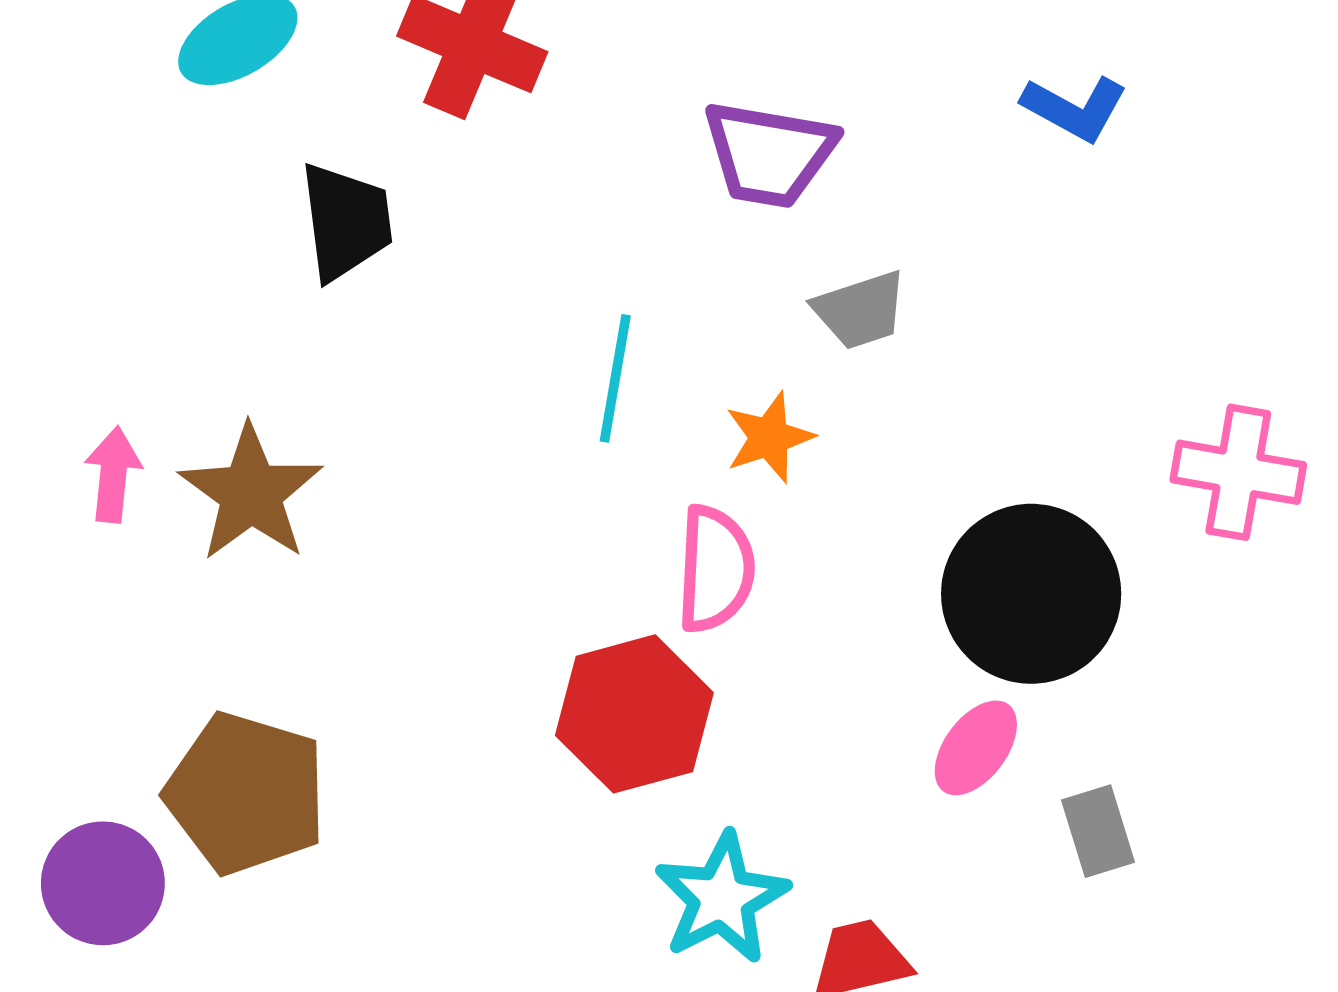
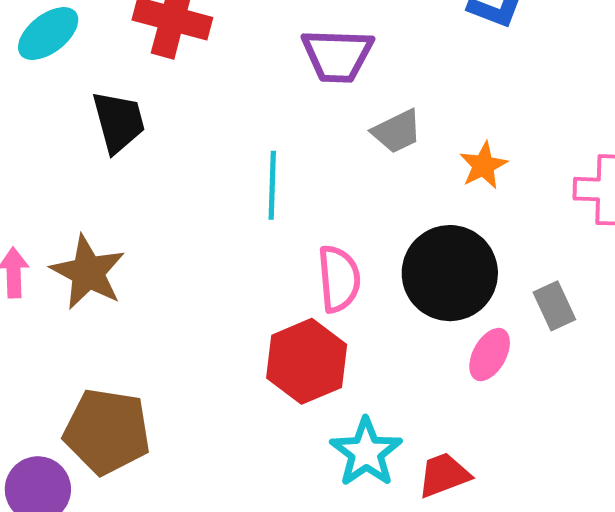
orange star: (769, 437) -> (483, 165), moved
black circle: (1031, 594) -> (450, 273), moved
gray rectangle: (1098, 831) -> (554, 306), moved

